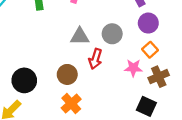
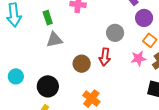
gray triangle: (80, 37) -> (54, 40), moved
brown circle: (67, 74) -> (82, 64), moved

